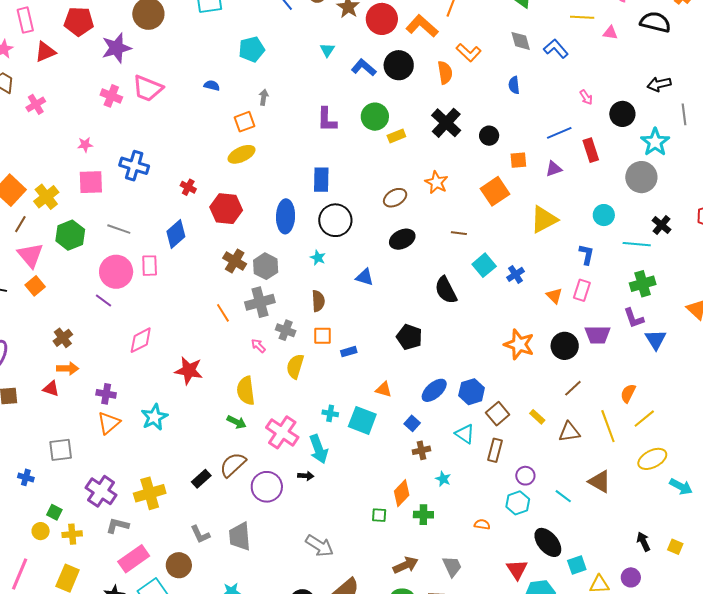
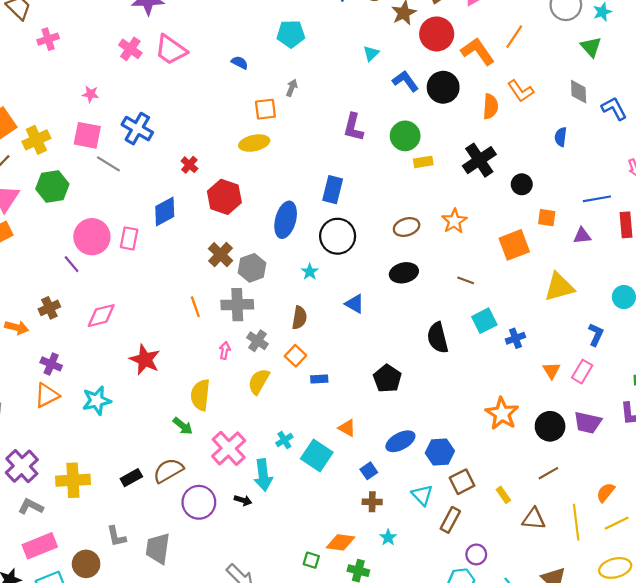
gray line: (119, 229) -> (108, 164), moved
orange square: (323, 336) -> (295, 356), turned 30
brown cross: (63, 338) -> (49, 308), moved
pink arrow: (258, 346) -> (225, 350), turned 42
cyan cross: (330, 413) -> (284, 440), turned 35
orange diamond: (402, 493) -> (340, 542), turned 40

